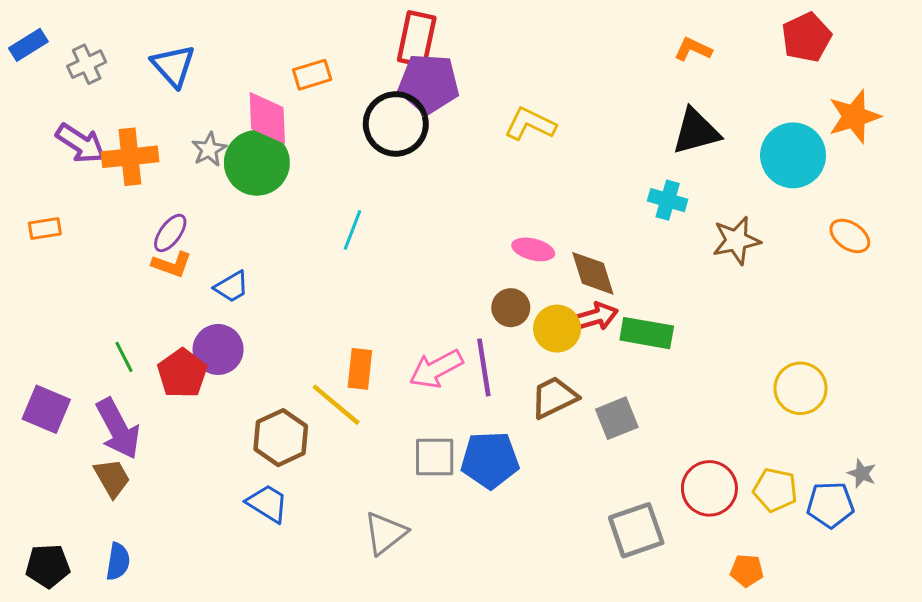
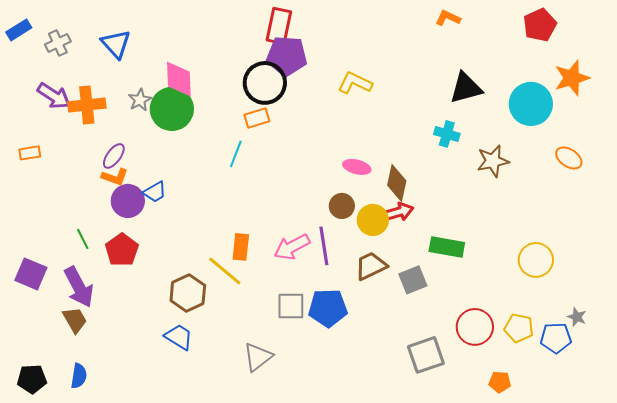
orange L-shape: (693, 49) -> (448, 18), moved
orange rectangle: (312, 75) -> (257, 118), moved
brown diamond: (593, 273) -> (397, 183), turned 30
green rectangle: (647, 333) -> (447, 247), moved
purple circle: (218, 349) -> (128, 201), moved

